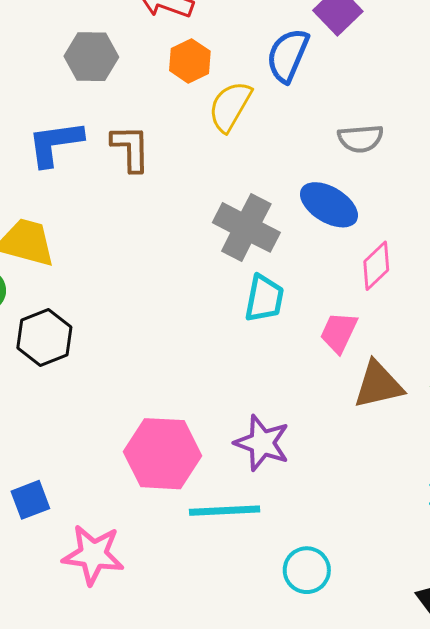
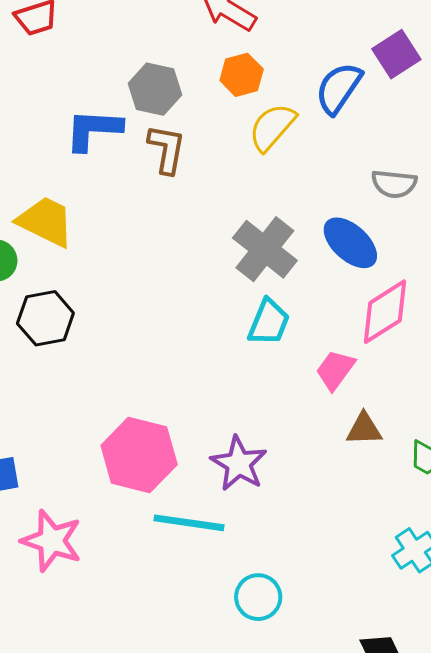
gray hexagon: (91, 57) -> (155, 89), moved
pink diamond: (376, 266) -> (385, 312), size x1.4
brown triangle: (378, 385) -> (364, 429), size x0.7

